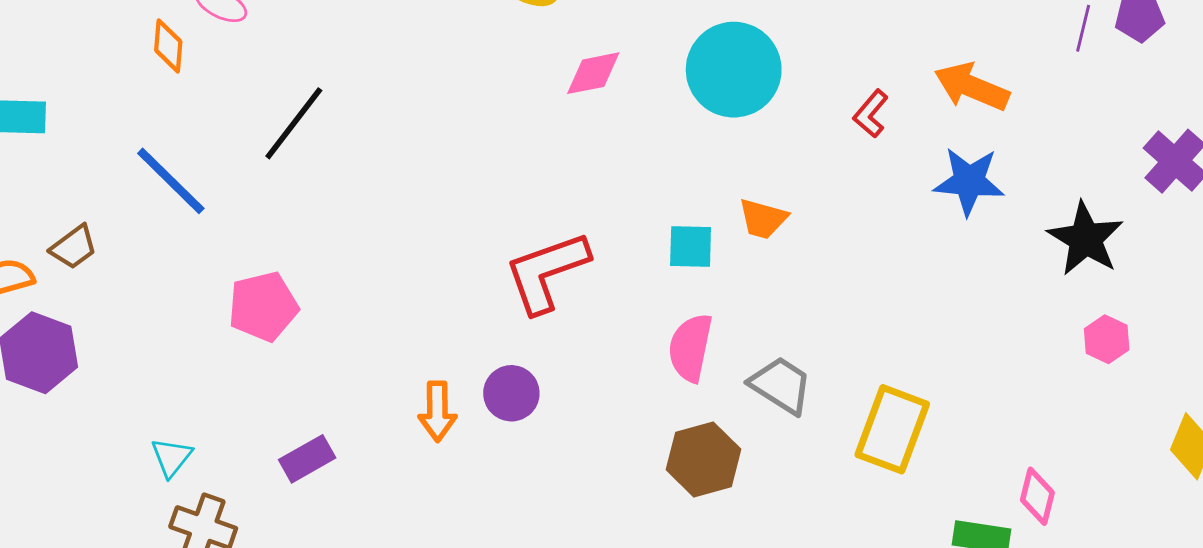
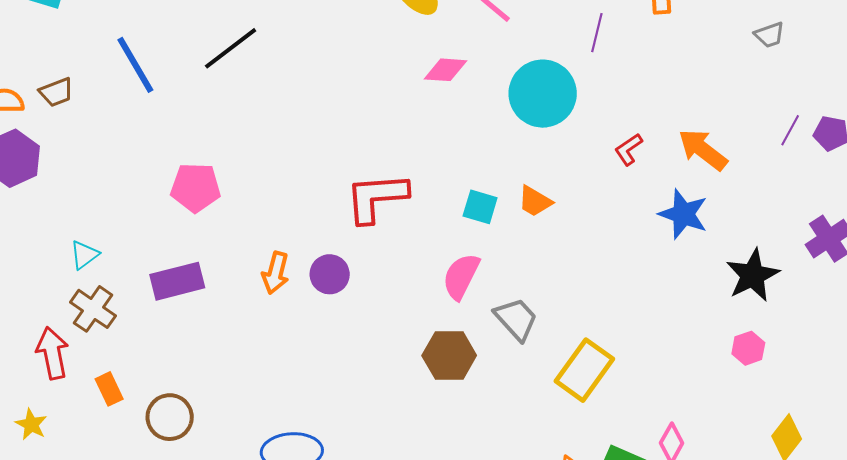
pink pentagon: (263, 307) -> (196, 188), moved
purple rectangle: (307, 459) -> (177, 281), size x1.4

